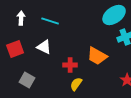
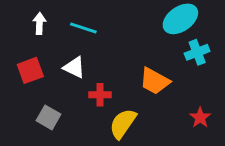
red cross: (70, 65) -> (100, 95), moved
yellow semicircle: (76, 84) -> (123, 124), size x1.5

